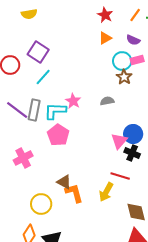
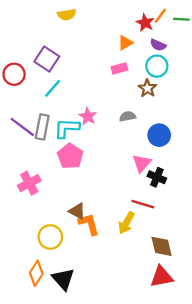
yellow semicircle: (29, 14) -> (67, 15), moved
red star: (105, 15) -> (145, 23), moved
pink rectangle: (137, 60) -> (119, 68), moved
cyan circle: (122, 61) -> (157, 66), moved
blue circle: (133, 134) -> (159, 135), moved

